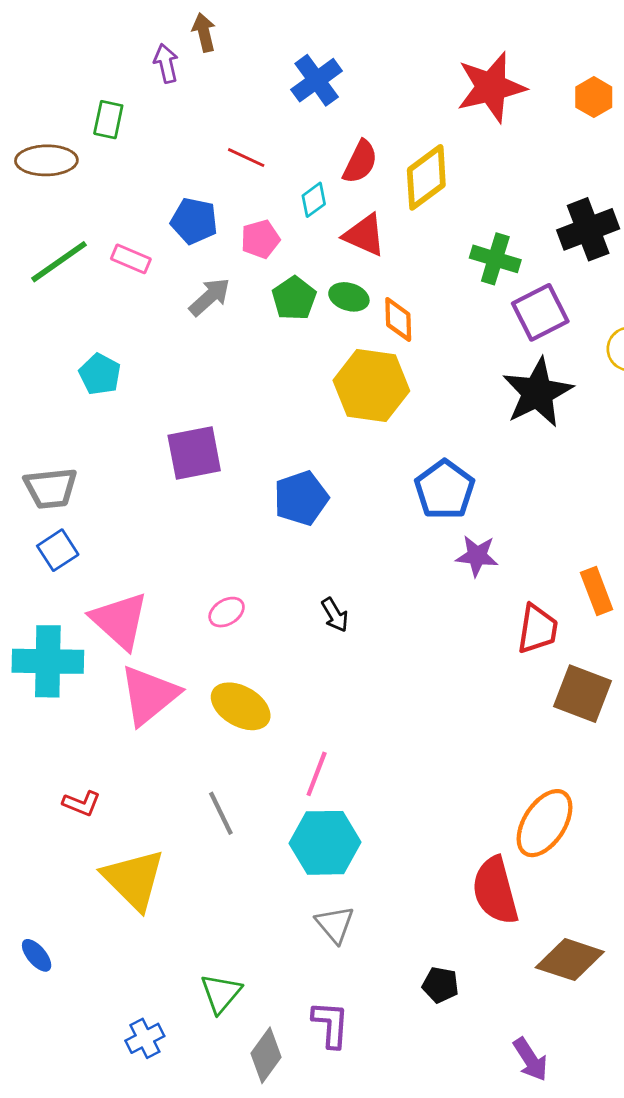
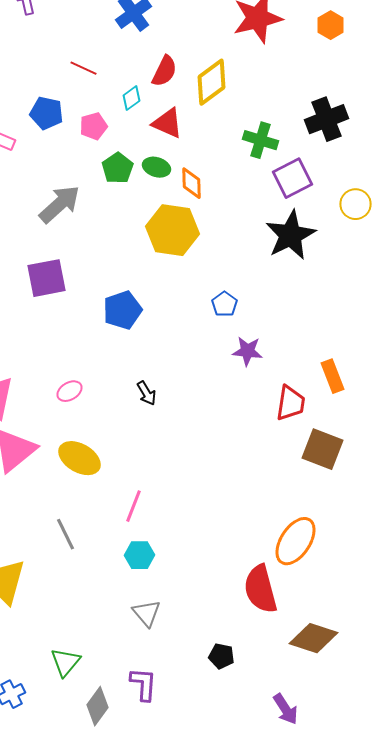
gray arrow: (210, 297) -> (60, 204), moved, size x1.4
blue pentagon: (445, 490) -> (224, 304), size x0.6
cyan hexagon: (325, 843) -> (140, 555), size x0.6

